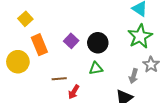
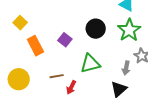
black circle: (98, 43) -> (96, 29), moved
yellow circle: (18, 62) -> (19, 79), moved
green triangle: (96, 68) -> (90, 64), size x1.5

